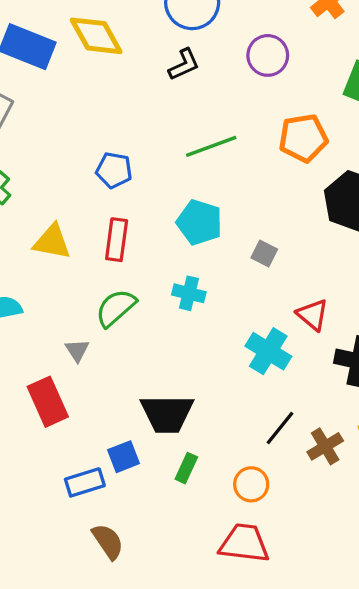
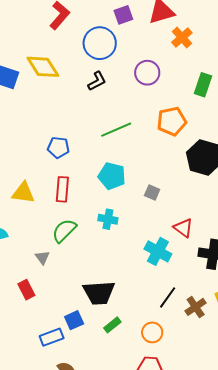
red rectangle: (48, 402) -> (26, 290), size x0.7
green rectangle: (186, 468) -> (112, 325), turned 30

